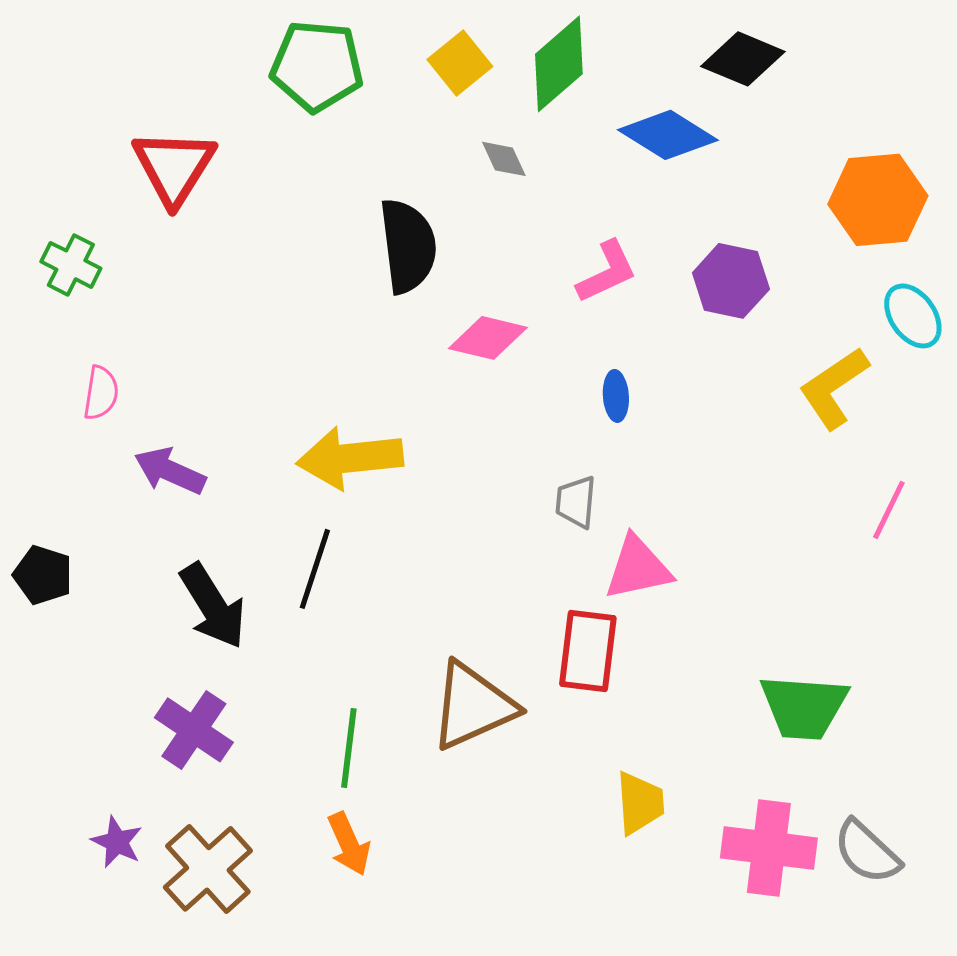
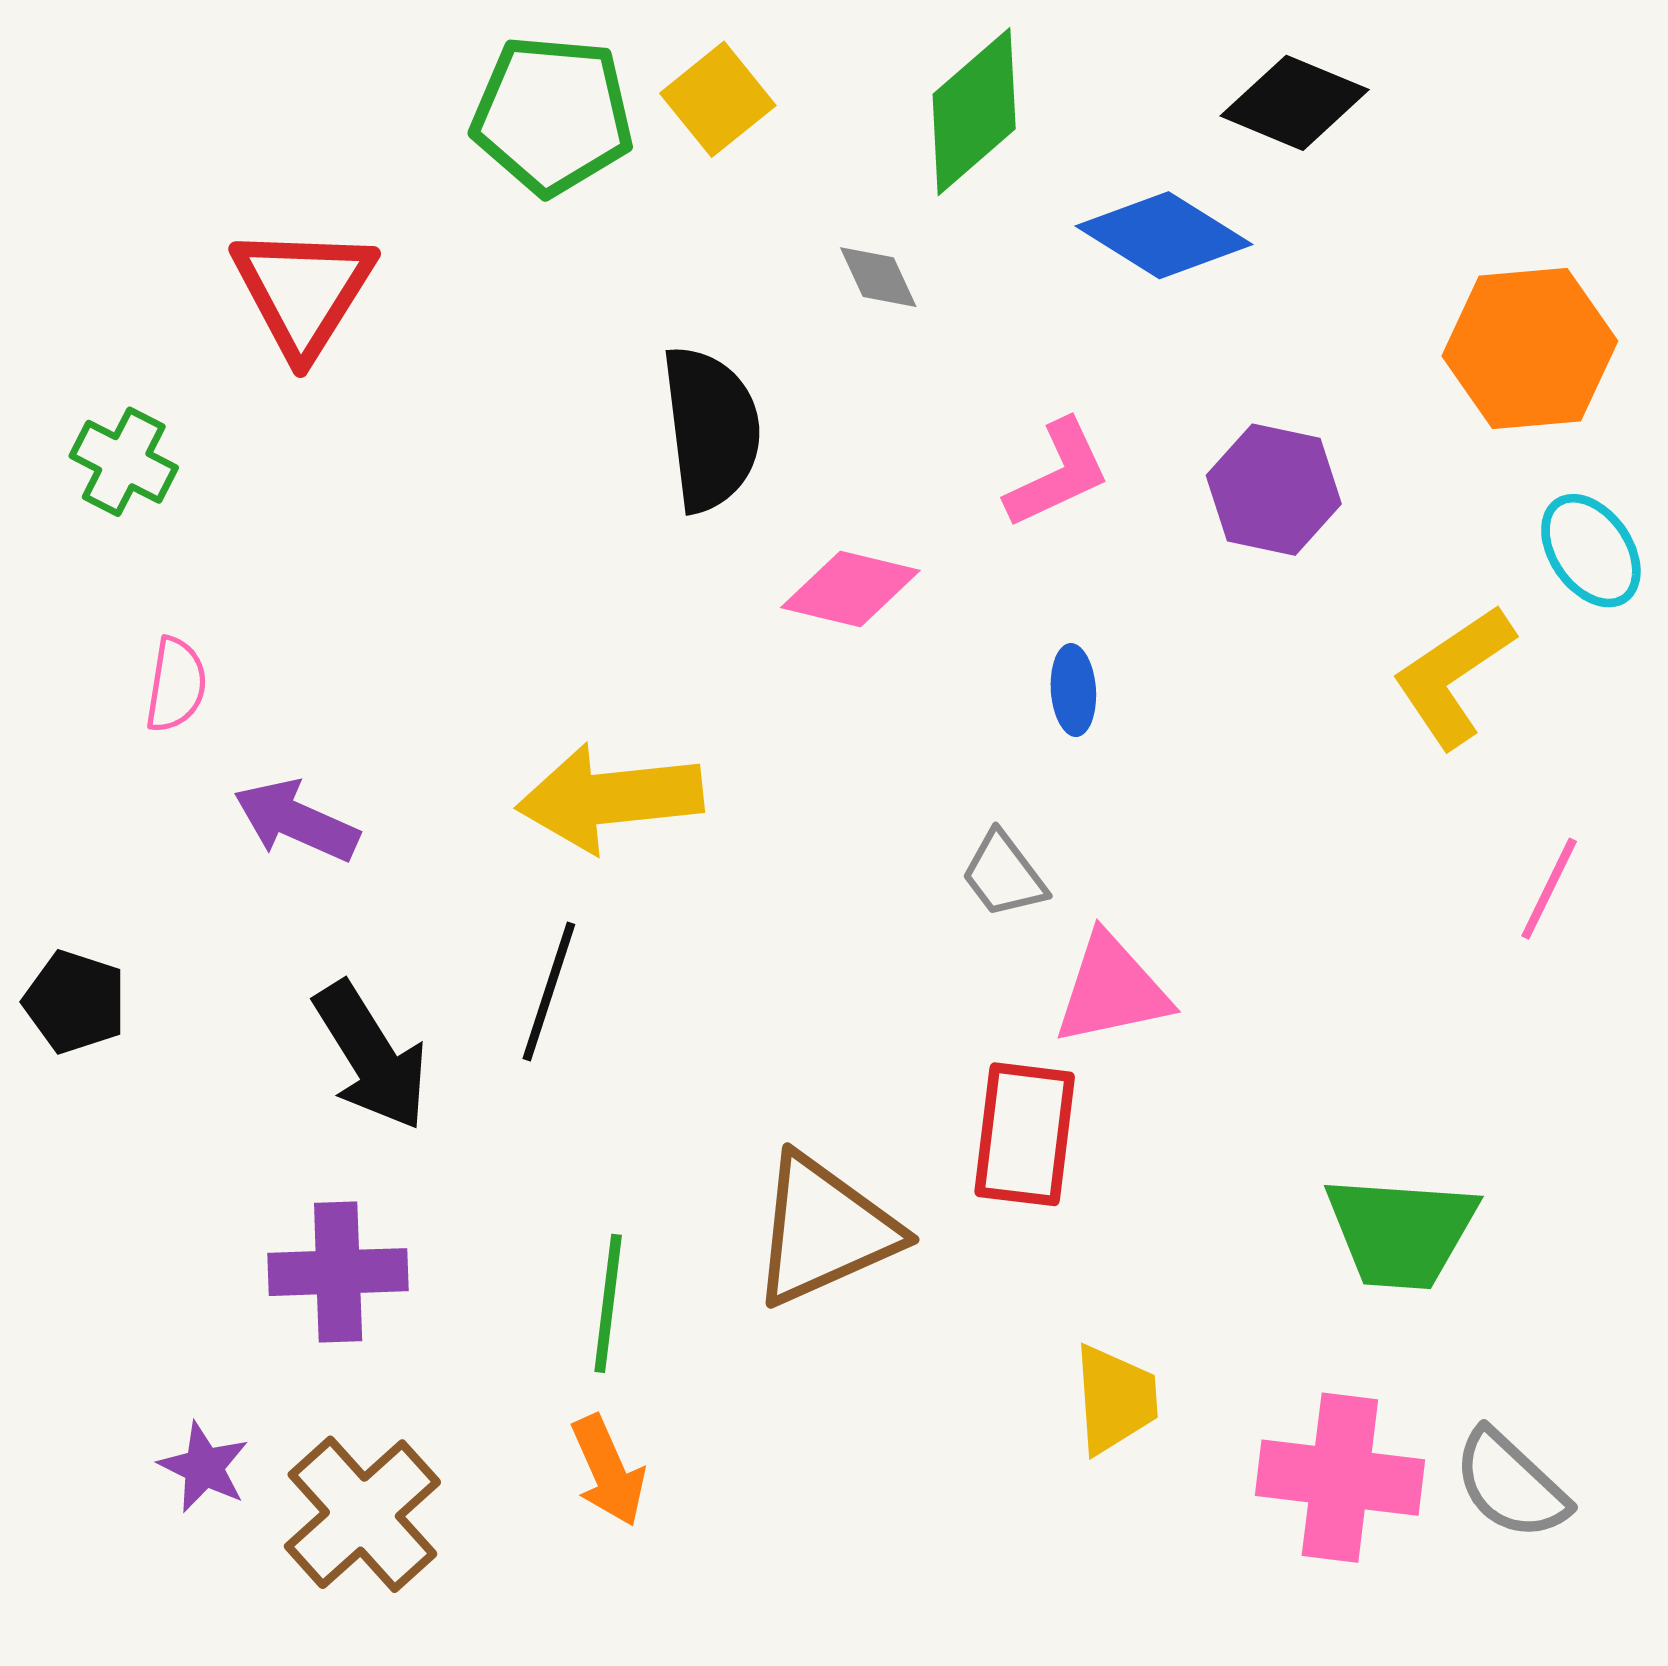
yellow square: (460, 63) -> (718, 99), moved
gray trapezoid: (576, 502) -> (1004, 875), turned -42
purple cross: (194, 730) -> (338, 1272), turned -36

